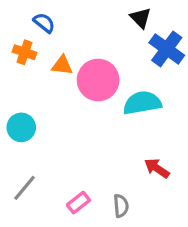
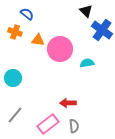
cyan semicircle: (142, 103) -> (87, 63), size x0.6
red arrow: (157, 168) -> (68, 103), moved, turned -35
pink rectangle: (78, 203) -> (48, 124), size x1.5

